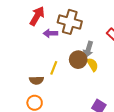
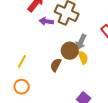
yellow line: (54, 68) -> (22, 61), moved
brown semicircle: (36, 80) -> (56, 65), moved, turned 112

